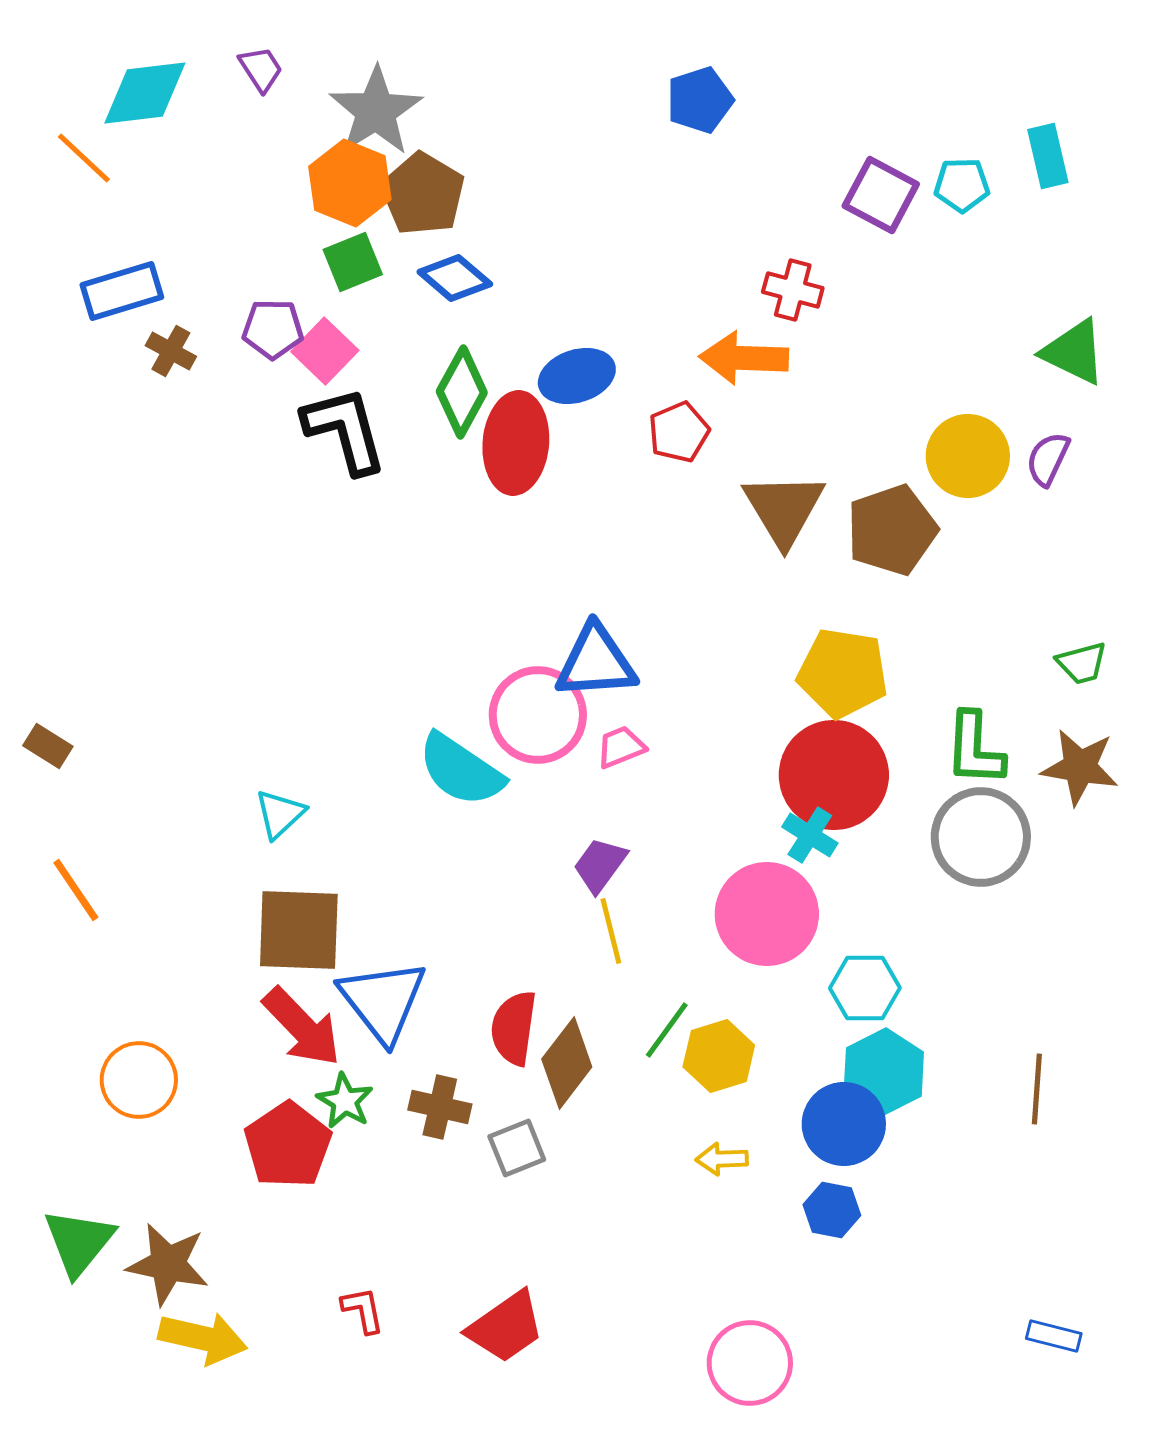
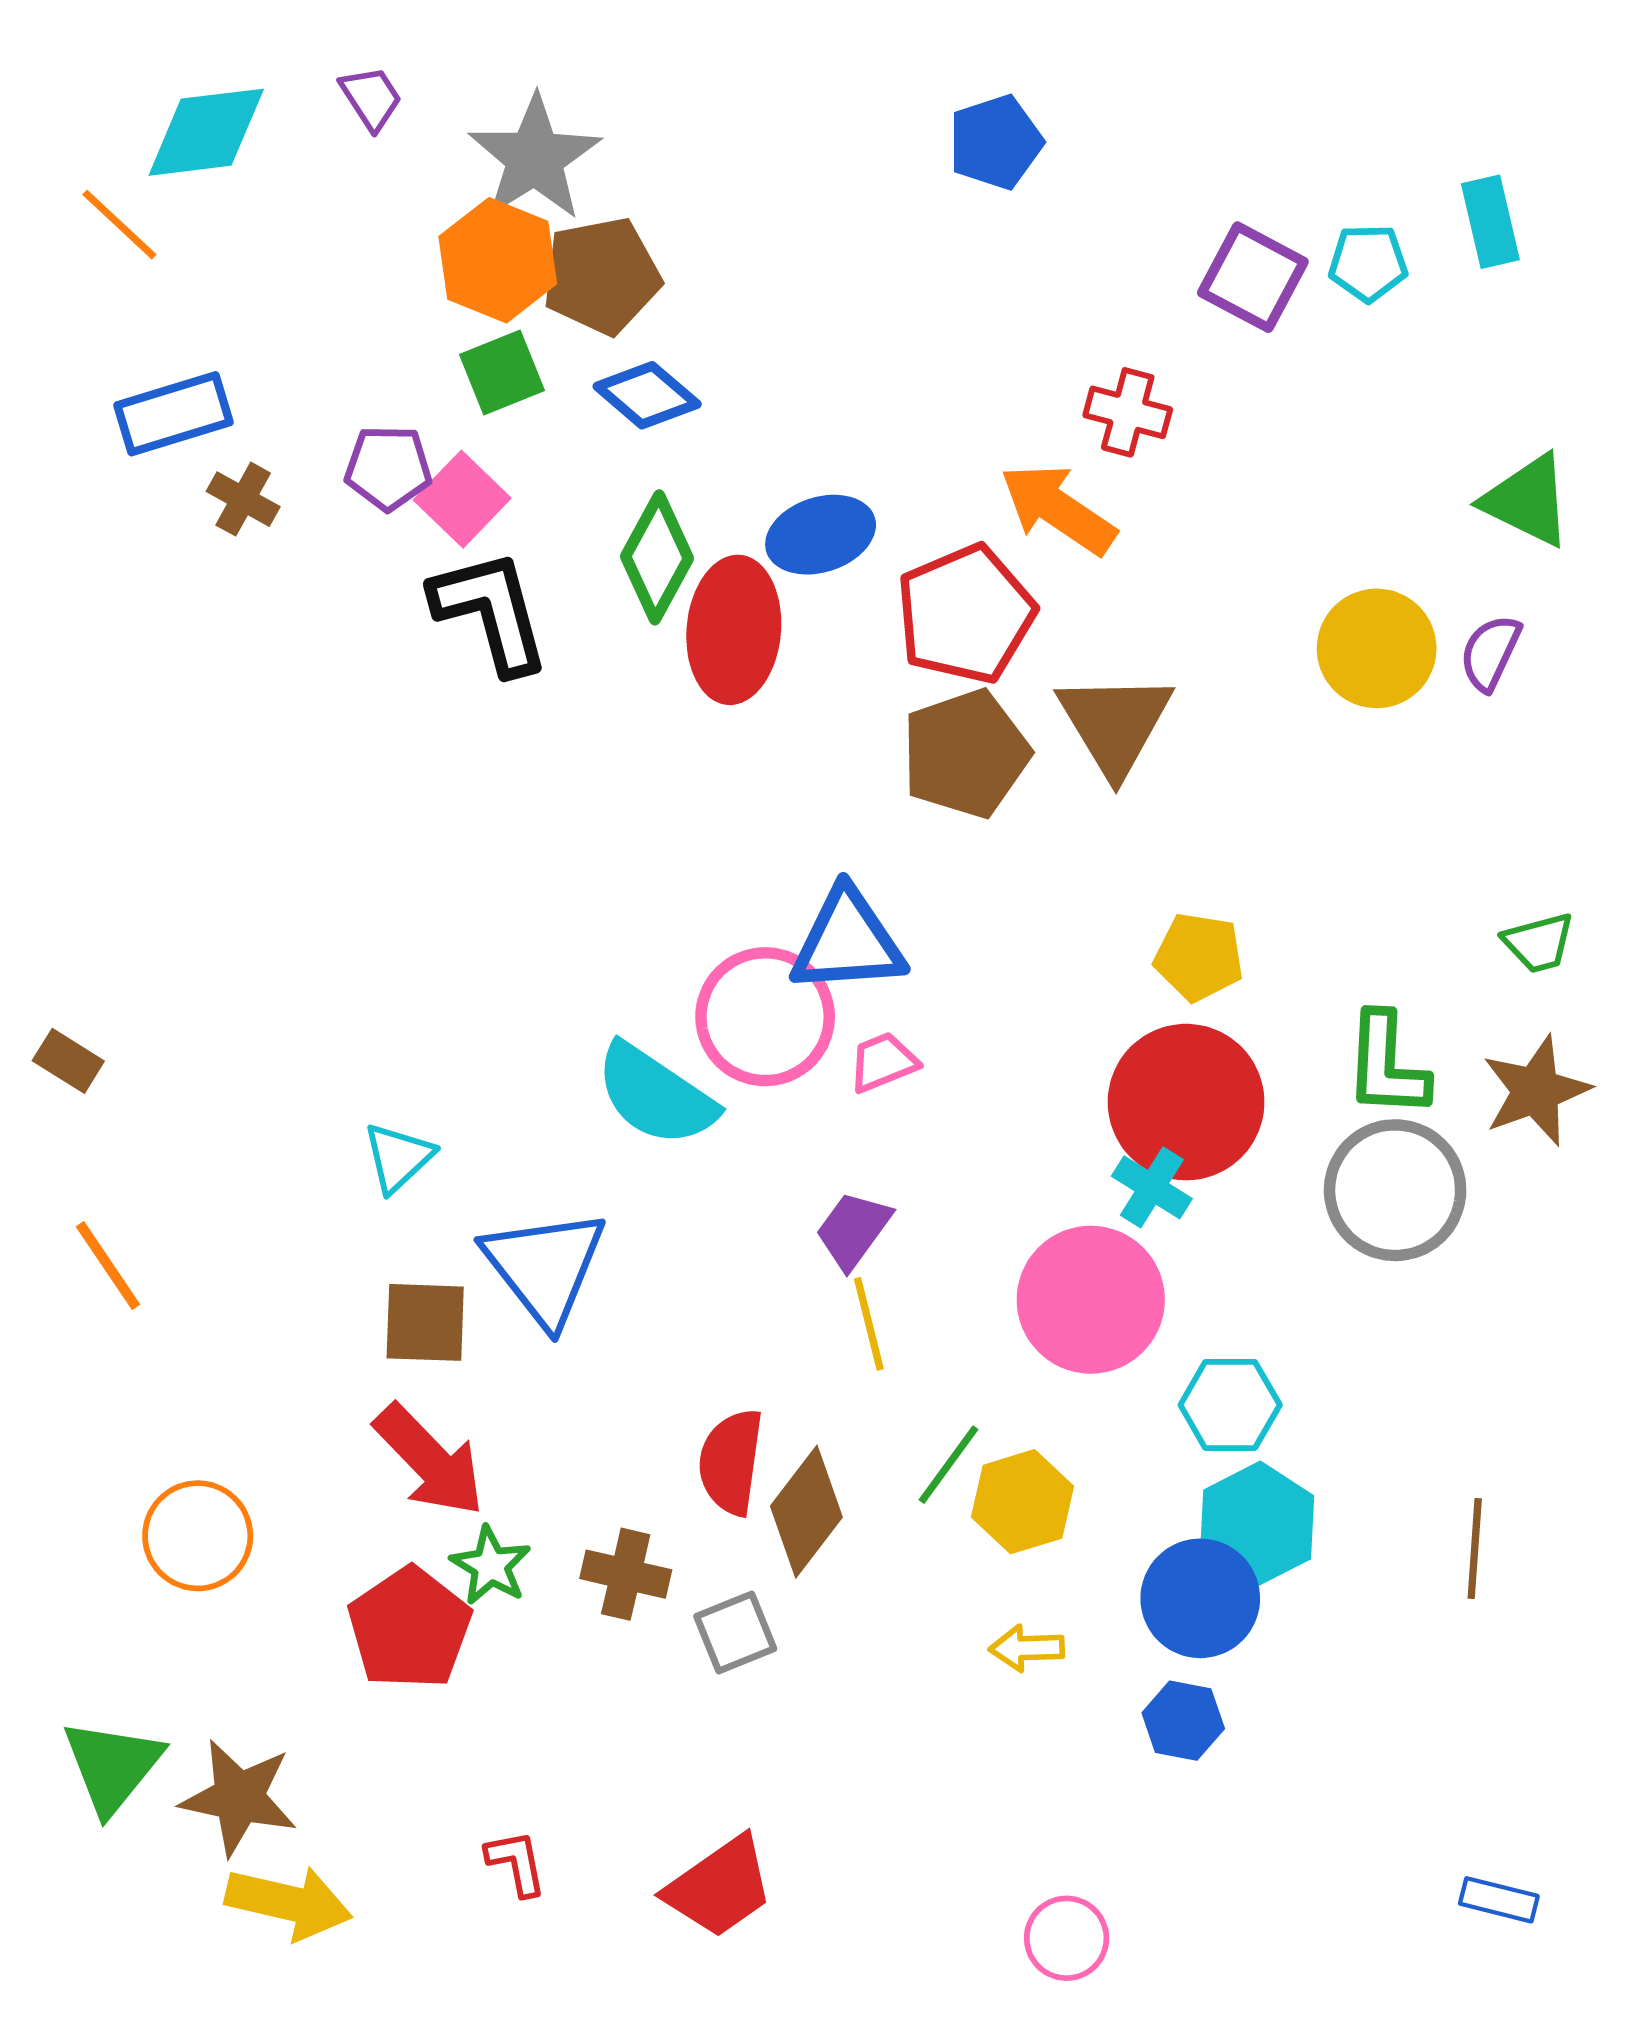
brown pentagon: (423, 194) -> (602, 276), turned 30
orange arrow: (744, 358) -> (1058, 509), turned 32
red pentagon: (679, 432) -> (966, 614), size x1.6
brown pentagon: (892, 530) -> (966, 754), moved
yellow pentagon: (843, 673) -> (1199, 957), size x0.7
brown star: (1080, 767) -> (1536, 1091), turned -30
brown square: (299, 930) -> (425, 1322), size x0.7
blue triangle: (383, 1001) -> (545, 1267), moved
pink circle: (750, 1363) -> (1067, 1938), size x0.7

